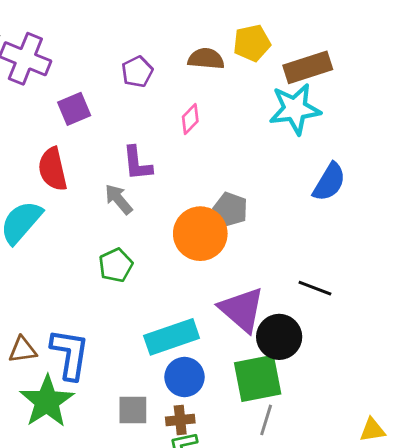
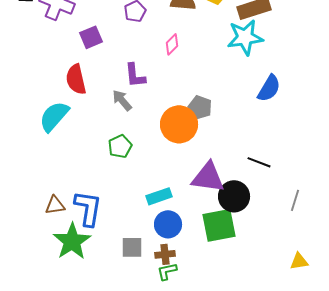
purple triangle: (242, 310) -> (208, 177), turned -33
cyan rectangle: (172, 337) -> (159, 196), size x0.7
gray line: (266, 420) -> (295, 200), moved

